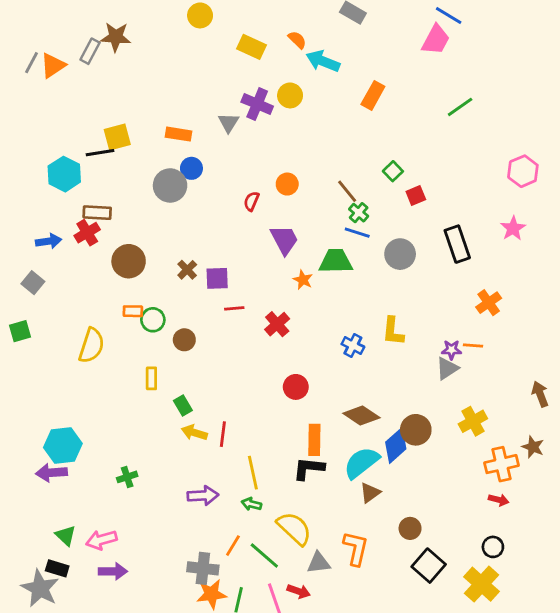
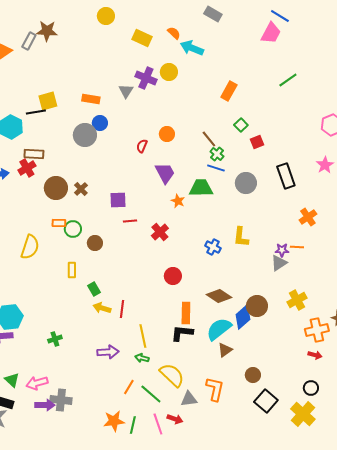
orange rectangle: (373, 95) -> (229, 91), moved
brown cross: (187, 270) -> (81, 189), moved
gray cross: (203, 568) -> (61, 400), moved

